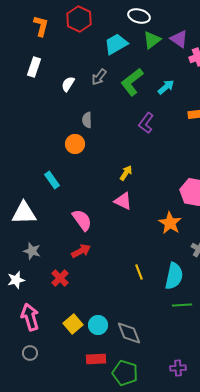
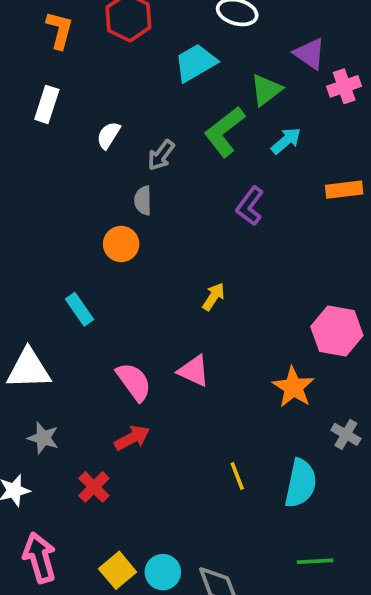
green triangle: (152, 40) -> (266, 90), moved
gray arrow: (99, 77) -> (161, 155), moved
pink triangle: (123, 201) -> (194, 371), moved
green line: (182, 305) -> (315, 561), moved

